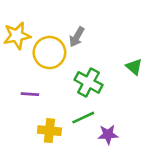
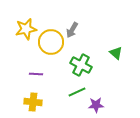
yellow cross: (49, 131) -> (33, 102), moved

